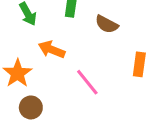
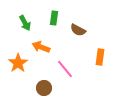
brown circle: (31, 107) -> (44, 88), moved

